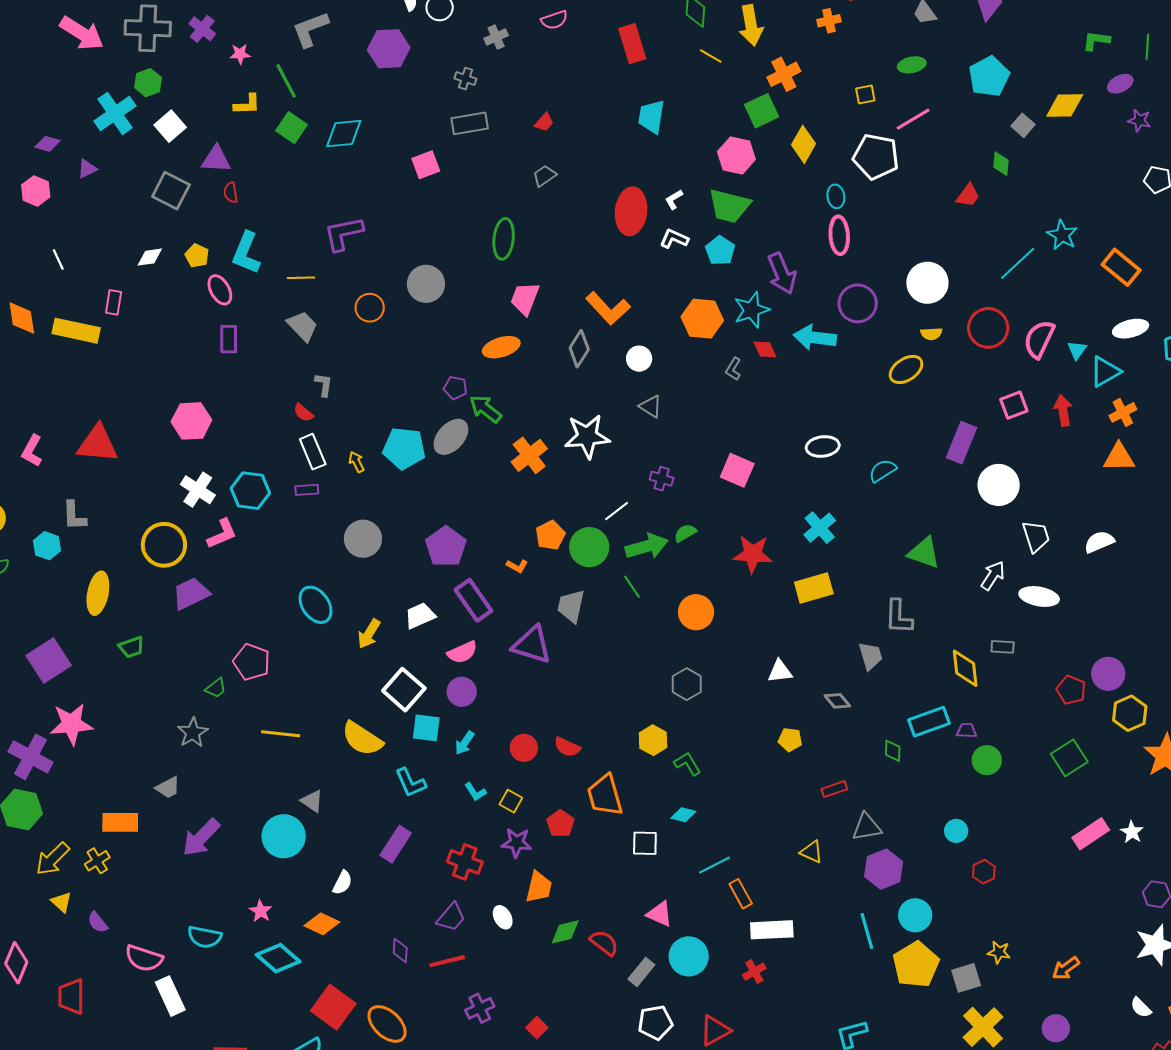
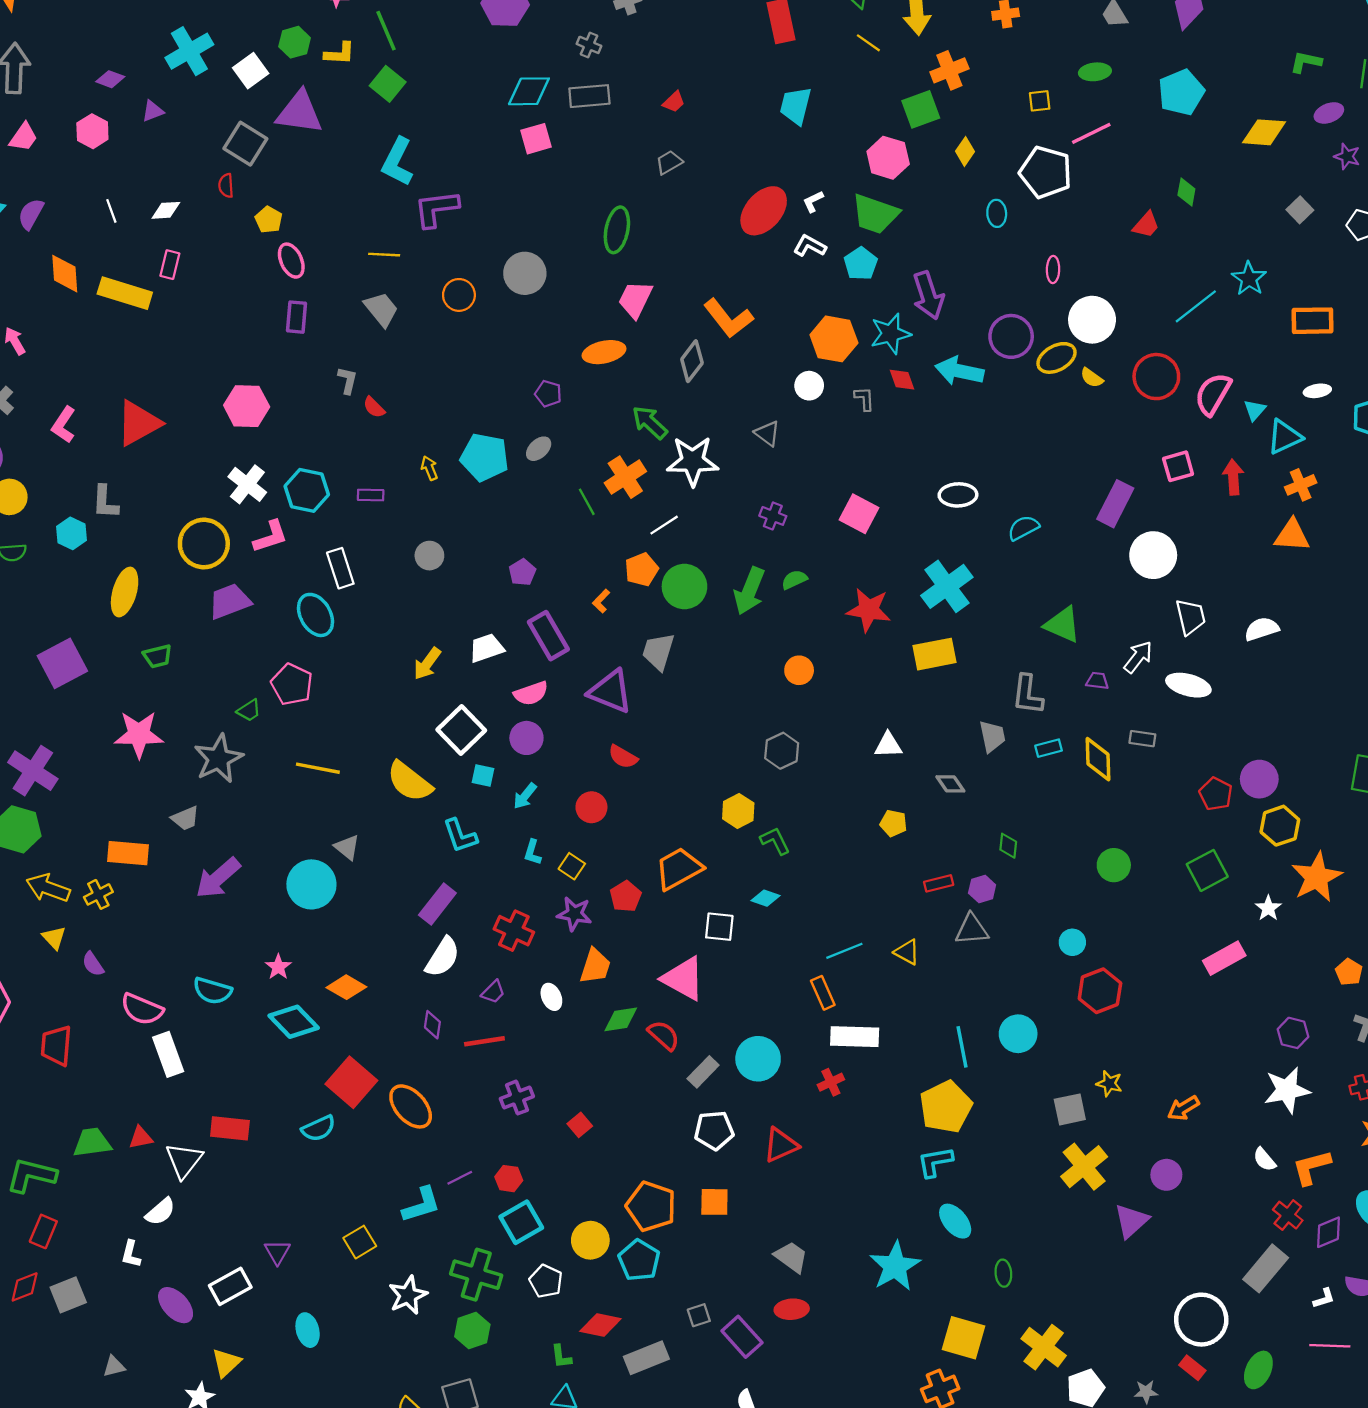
green hexagon: (148, 83) -> (295, 42), moved
gray square: (1023, 125) -> (1300, 210), moved
cyan diamond: (344, 134) -> (529, 91), moved
yellow diamond: (804, 144) -> (965, 151), size x0.7
purple triangle: (216, 159) -> (299, 112), size x1.4
red semicircle: (231, 192) -> (226, 186), moved
red ellipse: (631, 211) -> (764, 211), turned 30
pink ellipse: (839, 235) -> (1053, 269), moved, size x0.6
cyan L-shape: (246, 253) -> (397, 162), moved
white diamond: (150, 257) -> (166, 210), moved
orange rectangle: (1121, 267) -> (1312, 321), turned -45
white ellipse: (1131, 329) -> (1317, 391), size x0.7
yellow semicircle: (931, 334) -> (1092, 378), turned 35
white circle: (639, 359) -> (809, 386), moved
gray L-shape: (733, 369) -> (864, 399), turned 140
yellow ellipse: (906, 369) -> (1057, 358), moved
gray L-shape: (324, 385) -> (348, 380), moved
green arrow: (485, 409) -> (650, 422), moved
gray ellipse: (451, 437) -> (539, 449), size x0.6
red triangle: (98, 444) -> (138, 423), turned -39
white rectangle: (313, 452) -> (340, 568), moved
white line: (617, 511) -> (664, 525), moved
cyan cross: (820, 528) -> (947, 586), size x1.4
gray circle: (363, 539) -> (429, 556), size x0.7
green arrow: (647, 546) -> (749, 591), turned 123
purple pentagon: (446, 547) -> (522, 572), size x0.6
orange L-shape: (517, 566) -> (601, 601), turned 100
green line: (632, 587) -> (587, 502), moved
cyan ellipse: (315, 605) -> (316, 615), moved
orange circle: (696, 612) -> (799, 670), size x0.7
cyan rectangle: (929, 722) -> (1049, 748), moved, size x0.6
pink star: (71, 724) -> (139, 734), moved
cyan square: (426, 728) -> (483, 775), size x0.7
purple trapezoid: (967, 731) -> (1097, 681), moved
gray star: (193, 733) -> (219, 759), size x1.4
red semicircle: (567, 747) -> (623, 757), moved
cyan L-shape: (475, 792) -> (532, 852), turned 45
orange trapezoid: (605, 795) -> (679, 869), turned 72
white star: (1132, 832) -> (1268, 908), moved
yellow arrow: (53, 859) -> (48, 888), turned 60
cyan line: (715, 865) -> (844, 951), moved
purple hexagon: (884, 869) -> (982, 889), moved, size x0.6
red hexagon: (984, 872) -> (1100, 991), size x1.6
white semicircle: (342, 883) -> (443, 957), moved, size x1.5
pink triangle: (660, 914) -> (683, 979), moved, size x1.5
purple trapezoid: (451, 917) -> (493, 992), size x0.7
yellow pentagon: (916, 965) -> (946, 1107), moved

